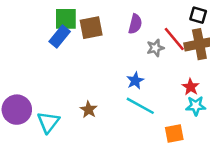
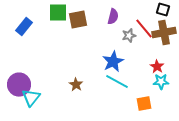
blue rectangle: (60, 37) -> (24, 27), moved
blue star: (135, 81) -> (113, 62), size x1.5
cyan triangle: (48, 122) -> (31, 98), moved

